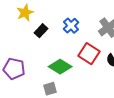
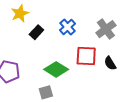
red square: (89, 54) -> (86, 56), turned -30

